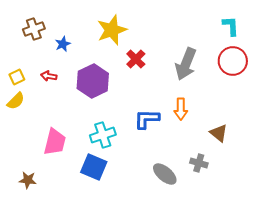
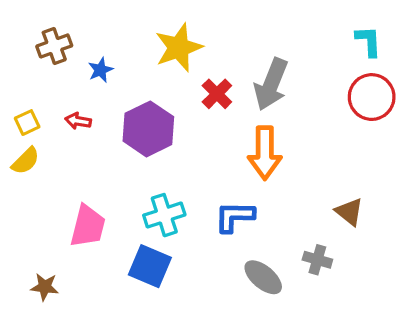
gray arrow: (186, 64) -> (271, 84), moved
orange arrow: (181, 109) -> (265, 153), moved, size x1.5
blue L-shape: (147, 119) -> (234, 217), moved

